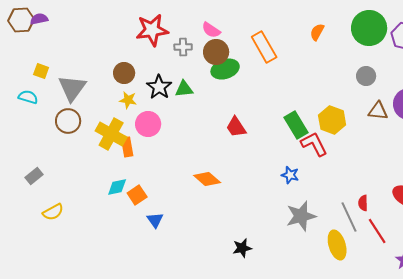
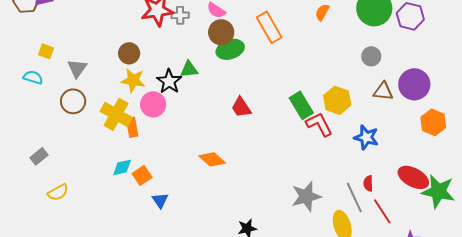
gray cross: (183, 47) -> (180, 15), moved
black star: (159, 87) -> (169, 81), moved
gray triangle: (72, 88) -> (77, 68), size x0.7
yellow star: (128, 100) -> (133, 80), size x1.4
blue star: (290, 175) -> (366, 137), moved, size x1.4

